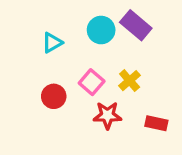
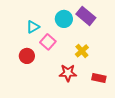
pink square: (92, 82) -> (48, 42), moved
red circle: (54, 96) -> (27, 56), moved

